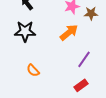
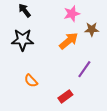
brown star: (91, 13) -> (92, 29), moved
red rectangle: (81, 85) -> (65, 96), moved

